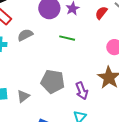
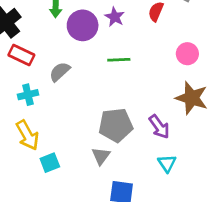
gray triangle: (23, 96) -> (101, 156), moved

